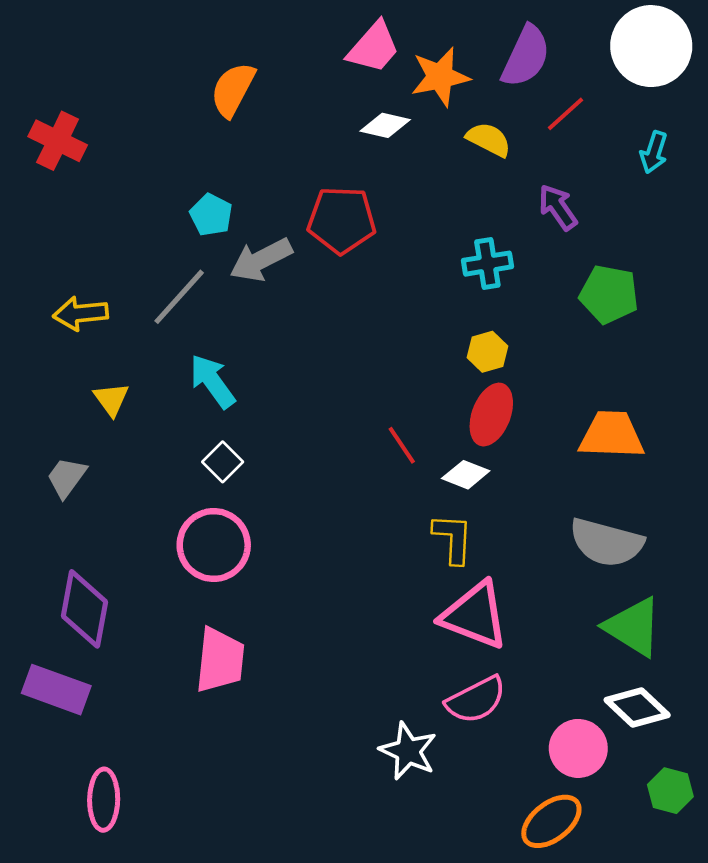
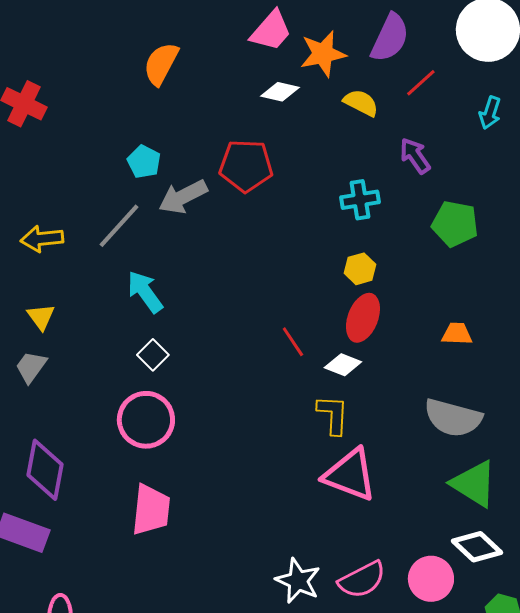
yellow triangle: (111, 399) -> (41, 317), moved
orange trapezoid: (612, 435) -> (457, 334), size x0.6
pink semicircle: (476, 700) -> (362, 580), moved

